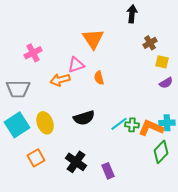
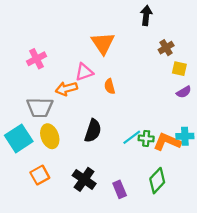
gray trapezoid: (18, 89) -> (40, 107), moved
black semicircle: (84, 118) -> (93, 131), turned -55
green diamond: (161, 152) -> (157, 181), moved

